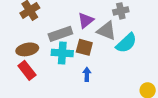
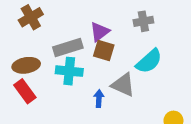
gray triangle: (107, 31) -> (123, 85), moved
brown square: (84, 47) -> (104, 50), moved

